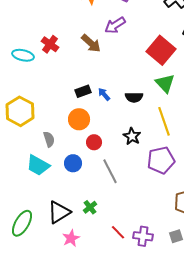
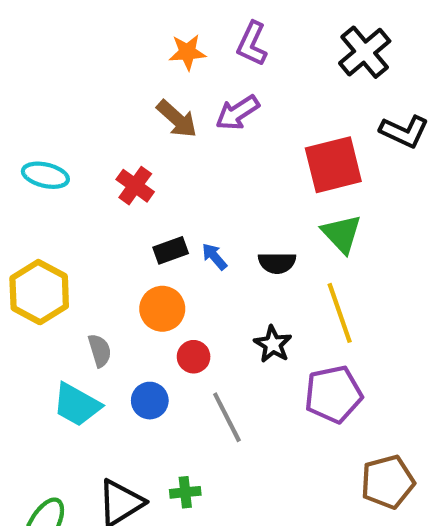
brown arrow: (91, 43) -> (177, 119), moved
red cross: (50, 44) -> (135, 186), moved
red square: (161, 50) -> (333, 165), turned 36
green cross: (90, 207) -> (185, 492), turned 32

